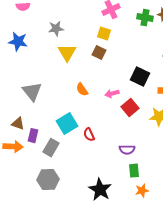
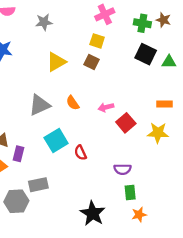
gray star: (56, 29) -> (44, 22), moved
yellow triangle: (67, 53) -> (56, 62), turned 30
black square: (140, 77) -> (146, 54), moved
gray triangle: (32, 92) -> (40, 105), moved, turned 45
gray rectangle: (51, 148) -> (38, 185), moved, turned 48
gray hexagon: (48, 180) -> (16, 201), moved

